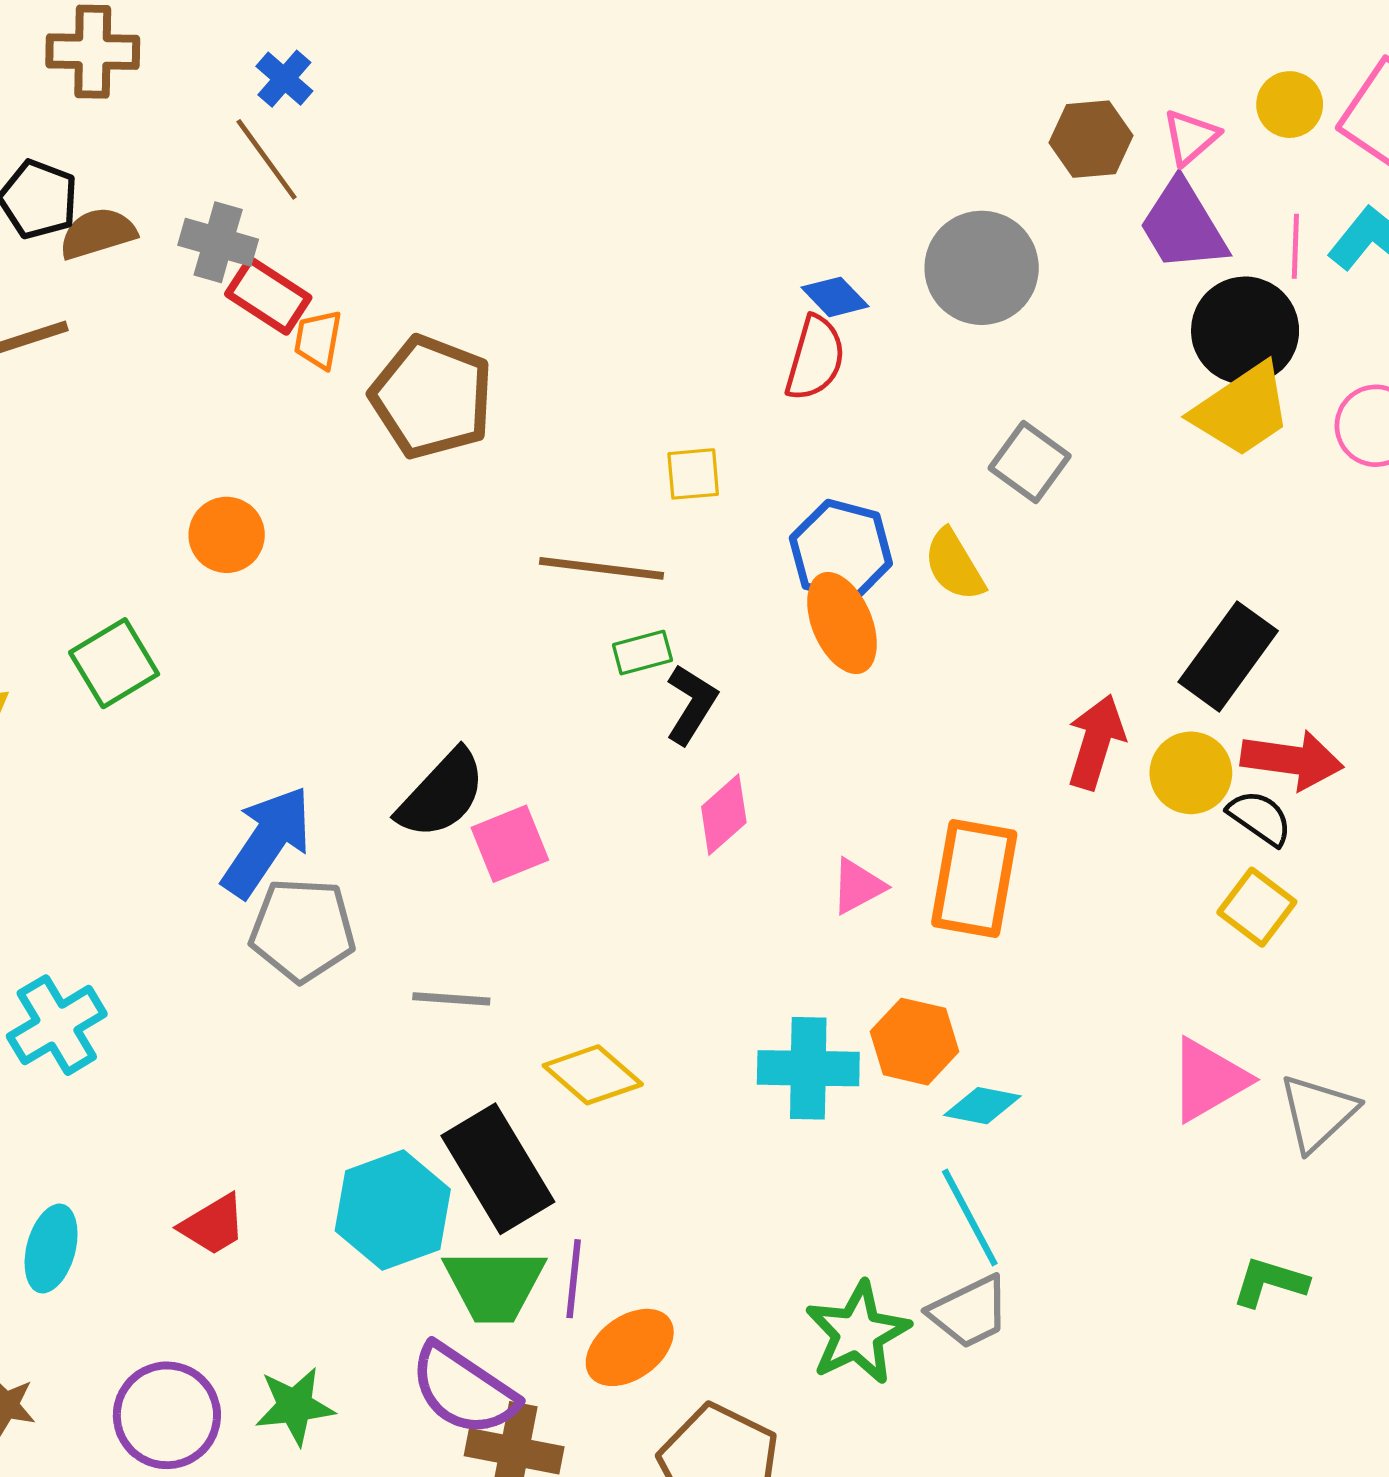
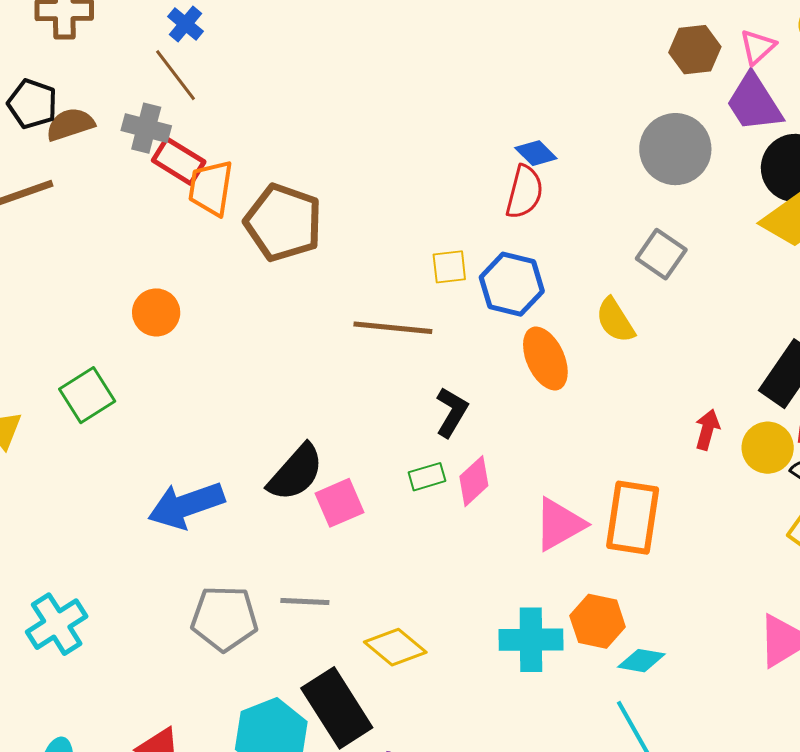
gray circle: (982, 268) -> (675, 149), moved
orange trapezoid: (318, 340) -> (211, 188), size x1.5
blue hexagon: (841, 551) -> (512, 284), moved
green rectangle: (642, 653) -> (427, 477), moved
red arrow: (1096, 742) -> (707, 430), size x0.7
blue arrow: (267, 842) -> (186, 505), turned -142
pink triangle: (858, 886) -> (559, 524), size x1.5
gray pentagon: (302, 930) -> (224, 618), moved

